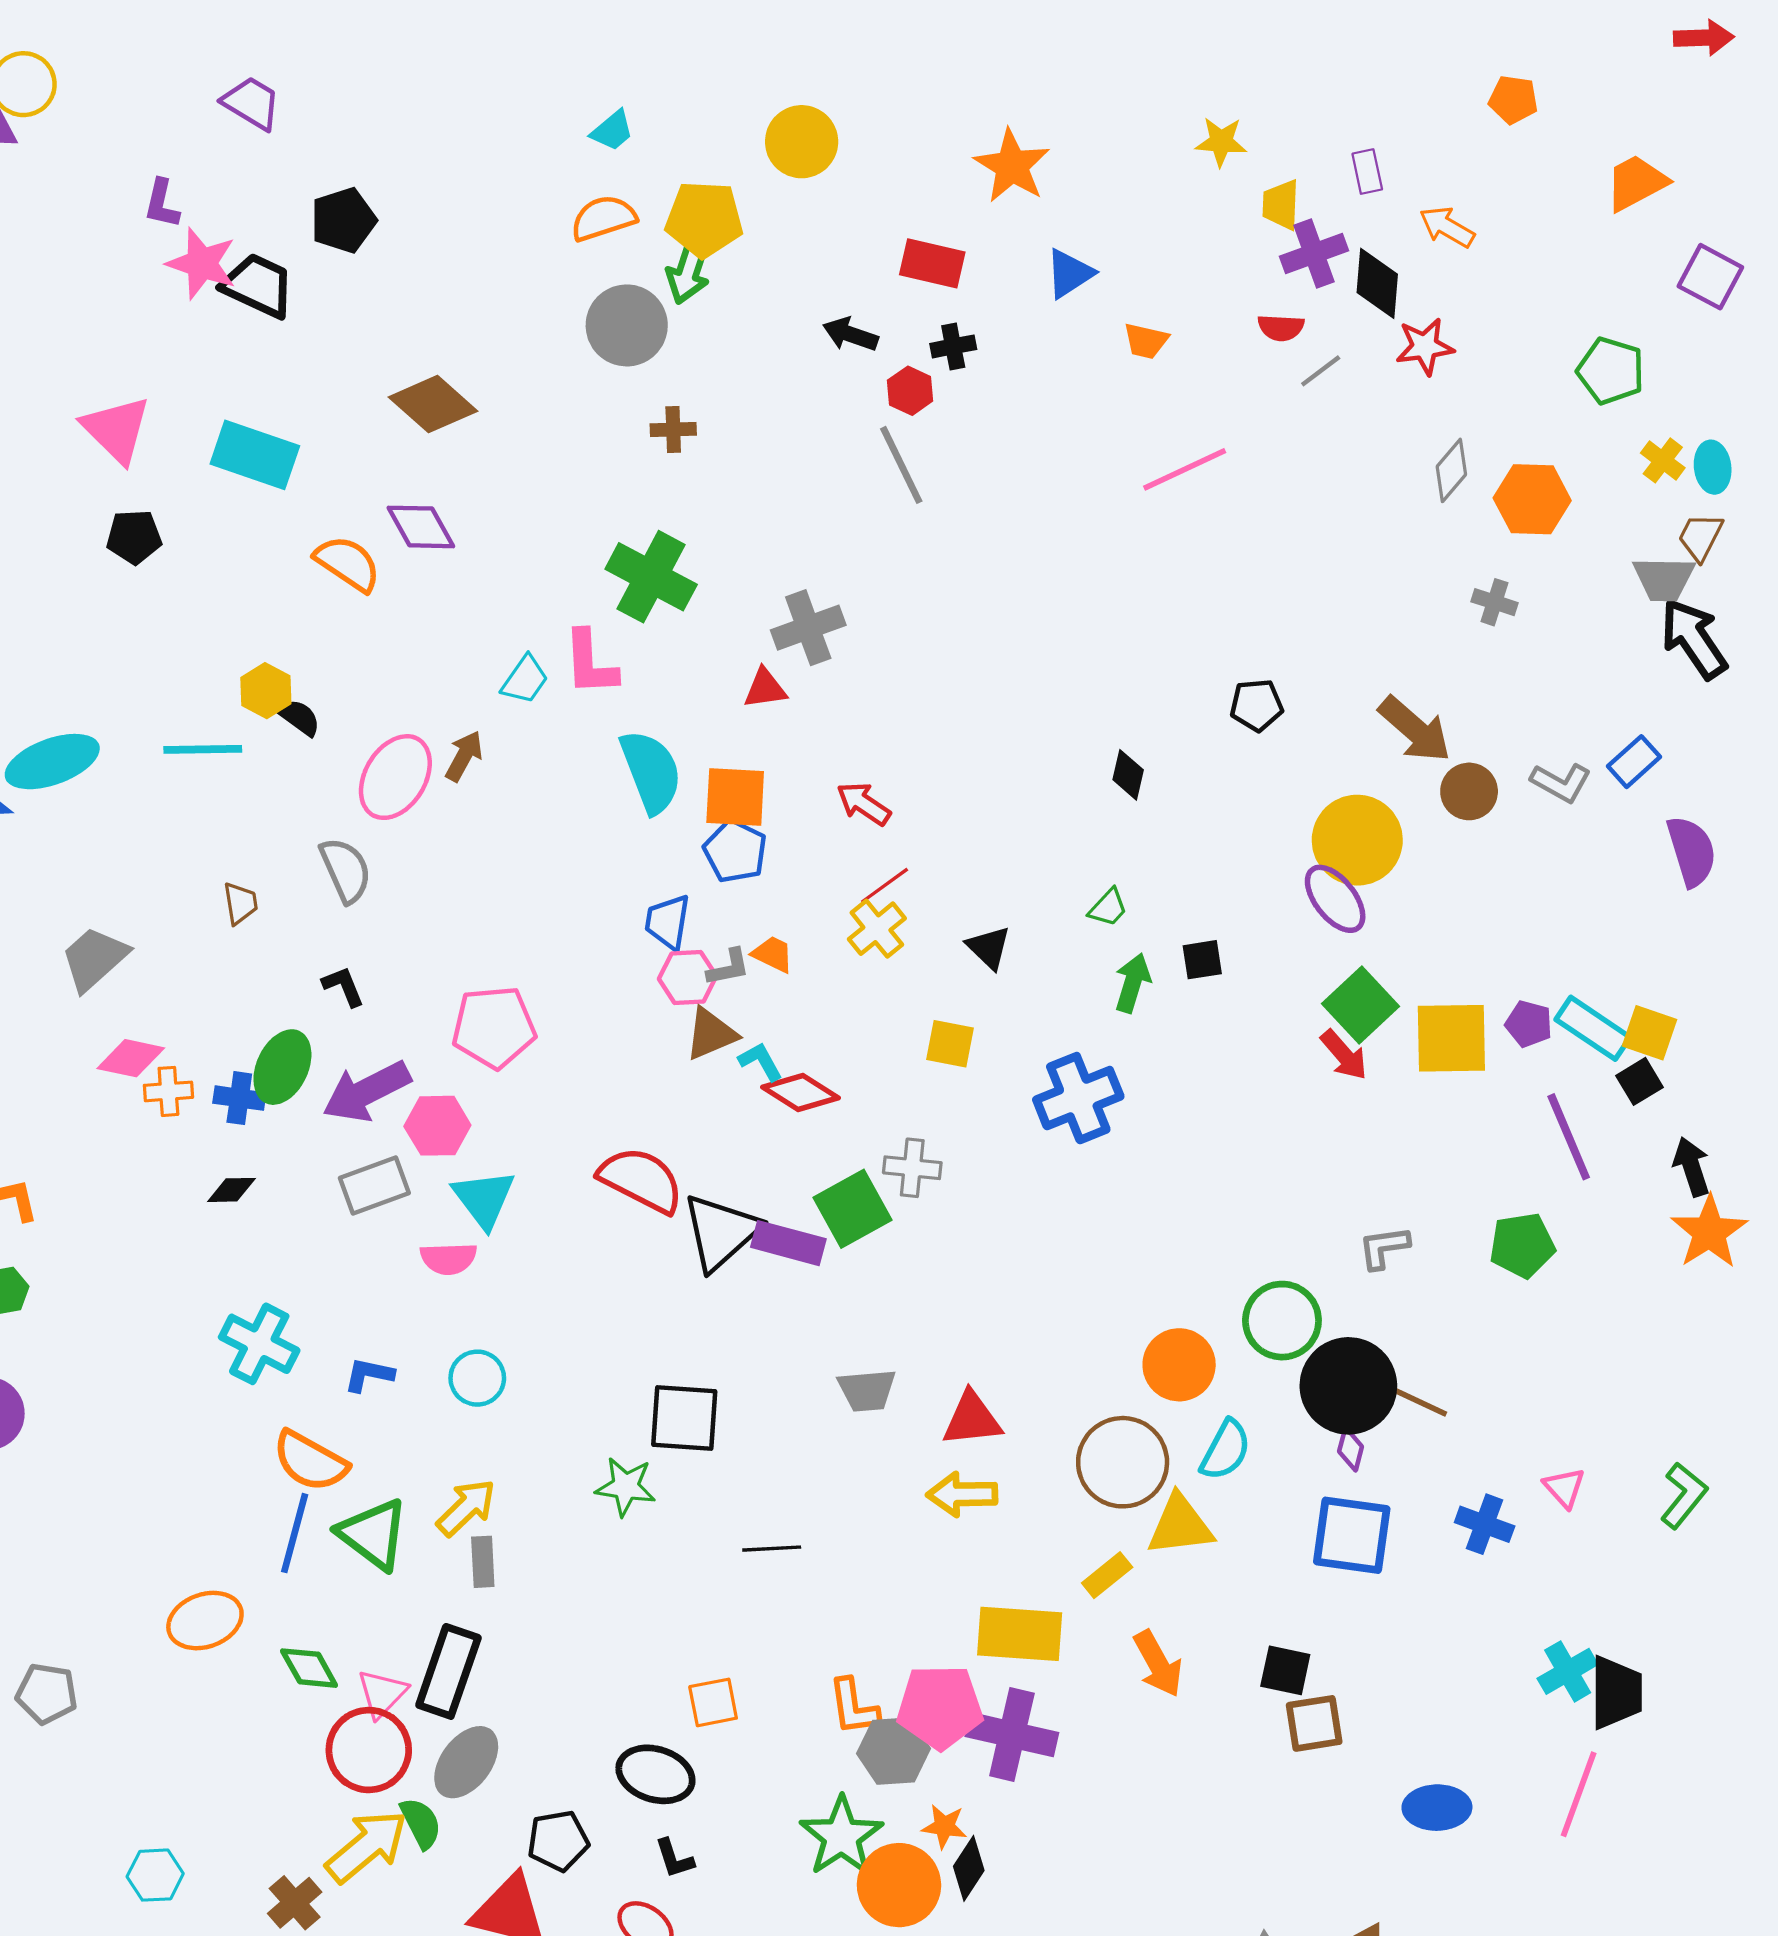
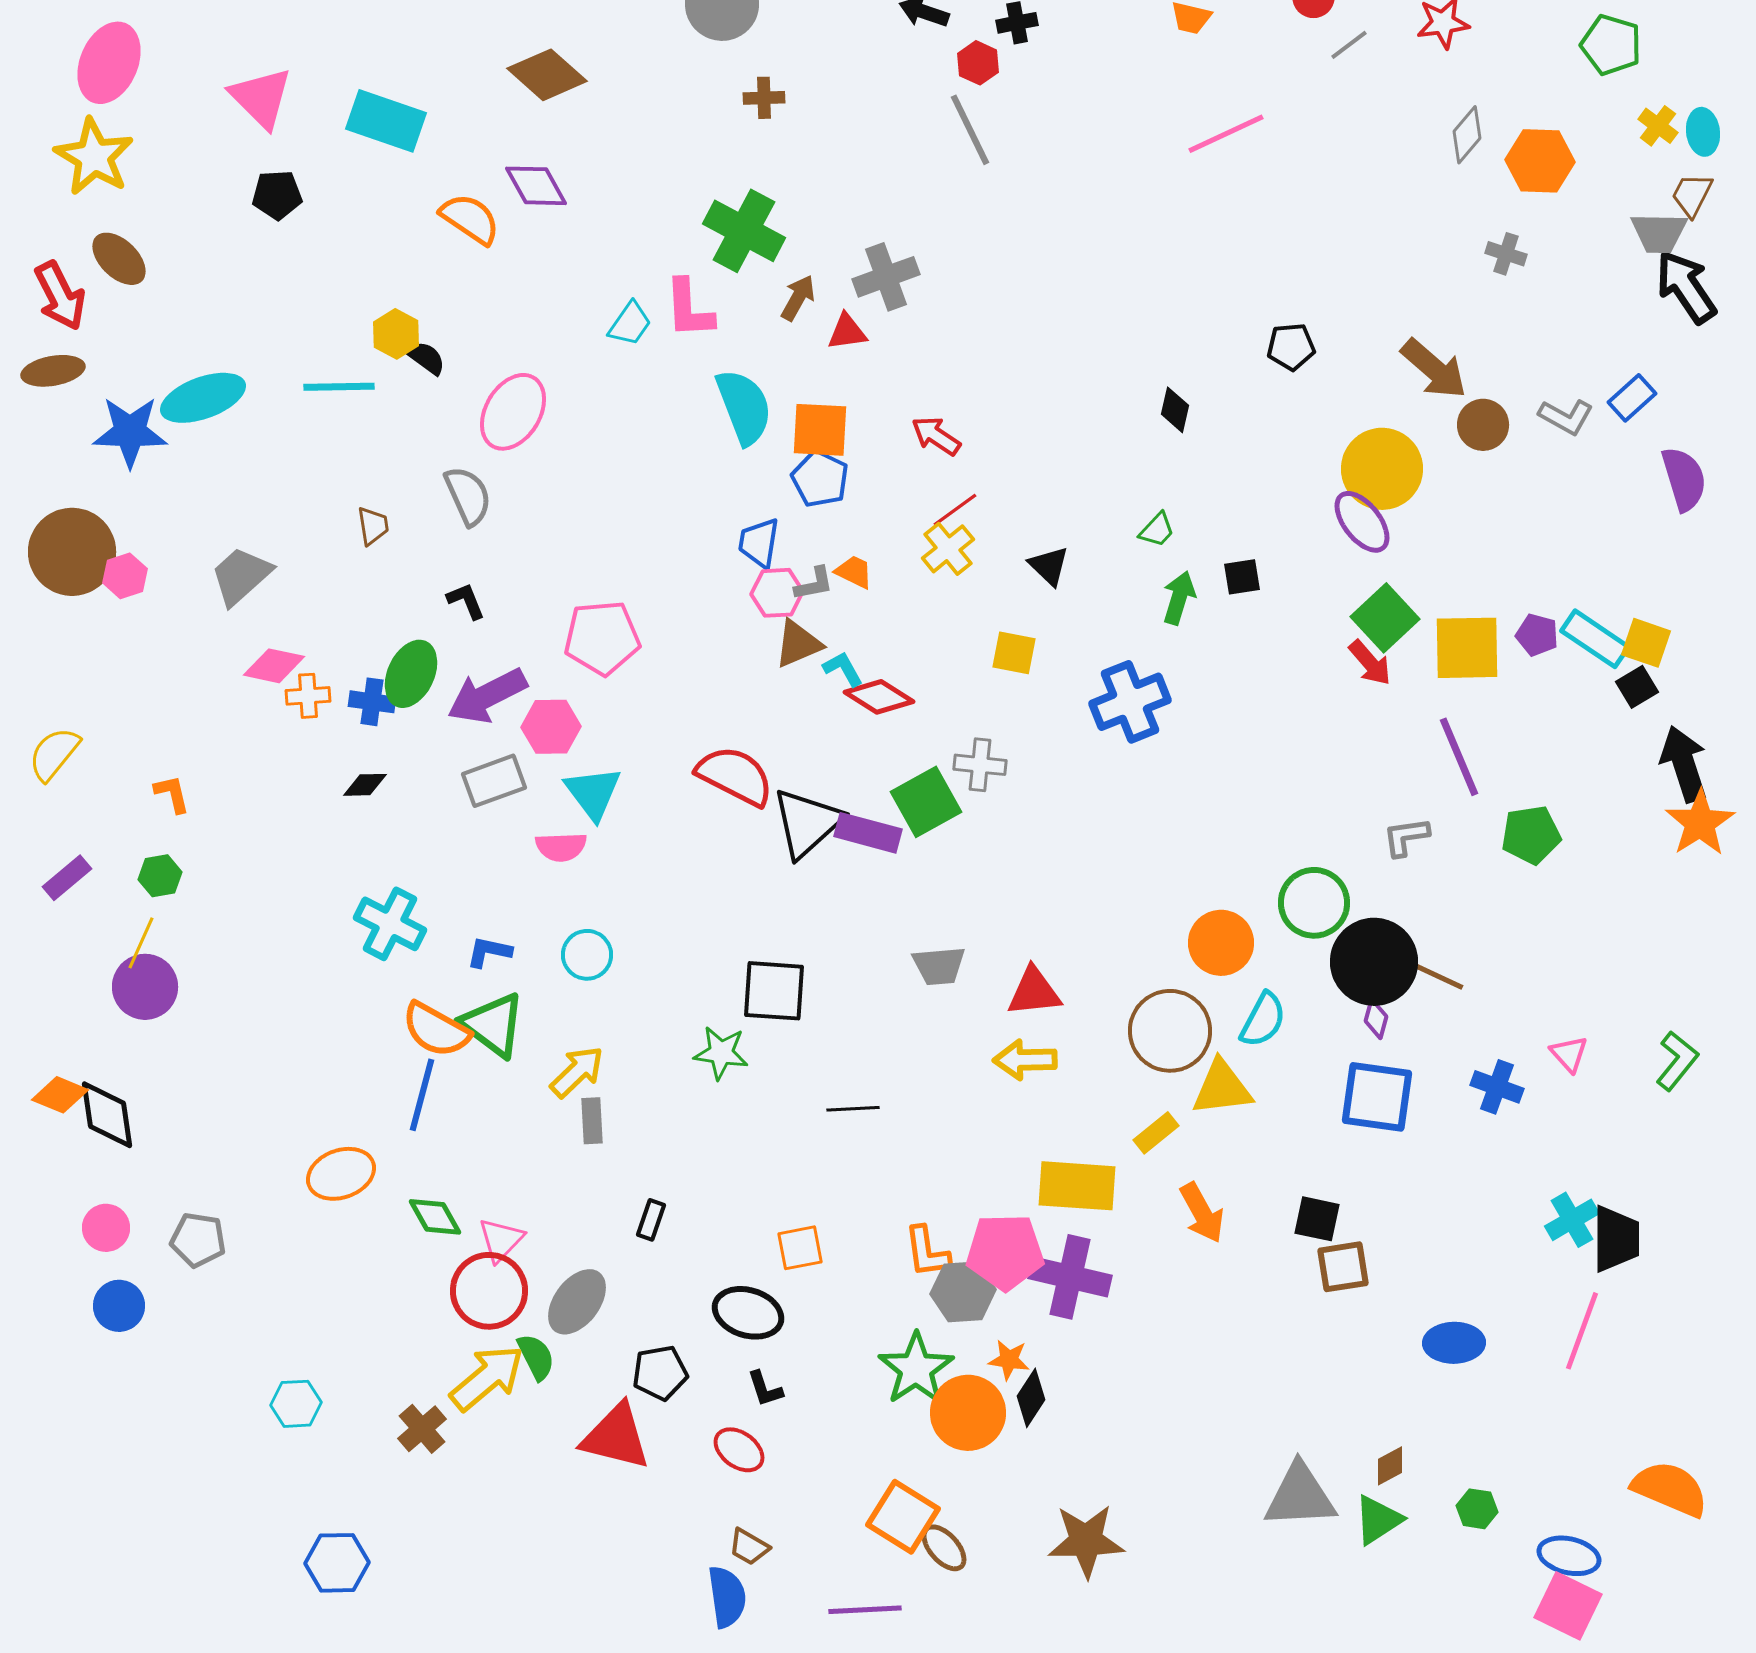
brown arrow: (464, 756) -> (798, 298), moved
purple line: (1569, 1137) -> (1459, 757), moved
black arrow: (1692, 1167) -> (1684, 764), size x1.4
green triangle: (373, 1534) -> (493, 1025), moved
black rectangle: (448, 1671) -> (651, 1220), moved, size x0.5

